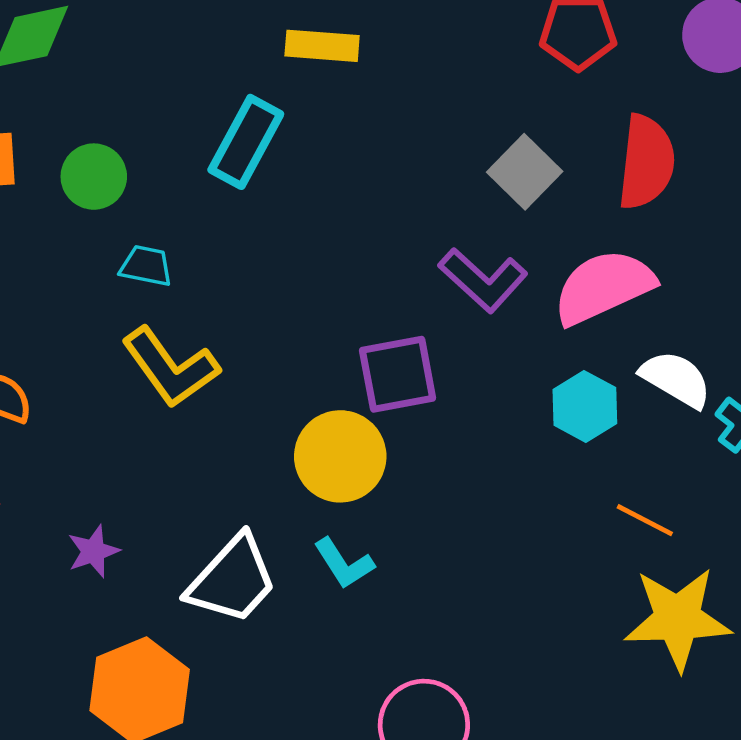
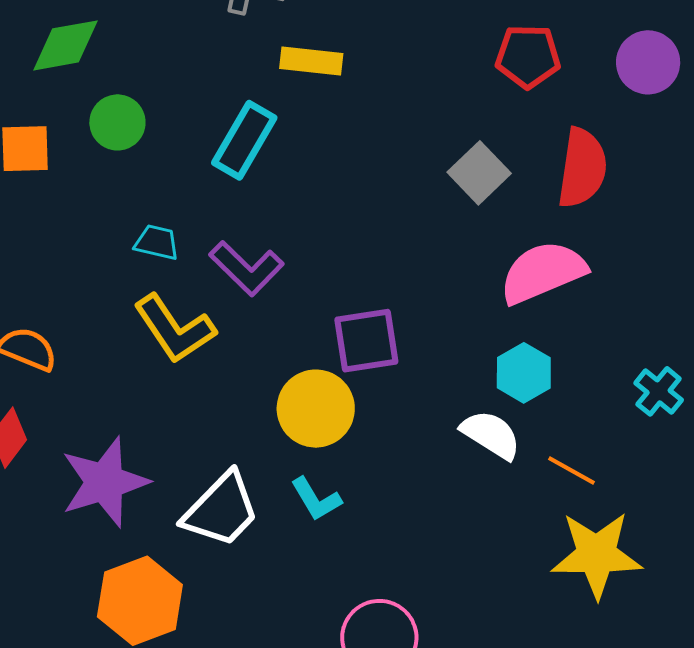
green circle: (94, 177) -> (117, 122), moved
purple L-shape: (483, 280) -> (246, 268), moved
white semicircle: (676, 379) -> (491, 435), moved
purple star: (93, 551) -> (105, 482), size x2.0

